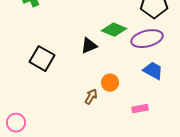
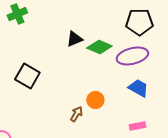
black triangle: (89, 46) -> (74, 39), moved
pink rectangle: (140, 109) -> (137, 126), moved

